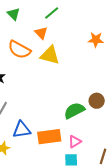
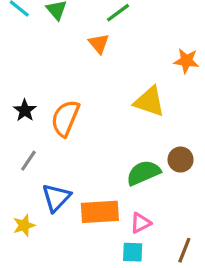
orange semicircle: (19, 50) -> (65, 118), moved, turned 80
yellow triangle: (50, 55) -> (149, 101), moved
blue triangle: (22, 130) -> (56, 198), turned -42

